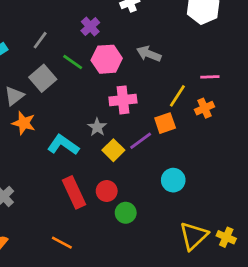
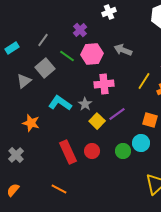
orange star: (24, 123) -> (31, 123), moved
orange square: (165, 123) -> (150, 120), moved, turned 35
cyan L-shape: (63, 145) -> (60, 103), moved
green circle: (126, 213) -> (123, 151), moved

